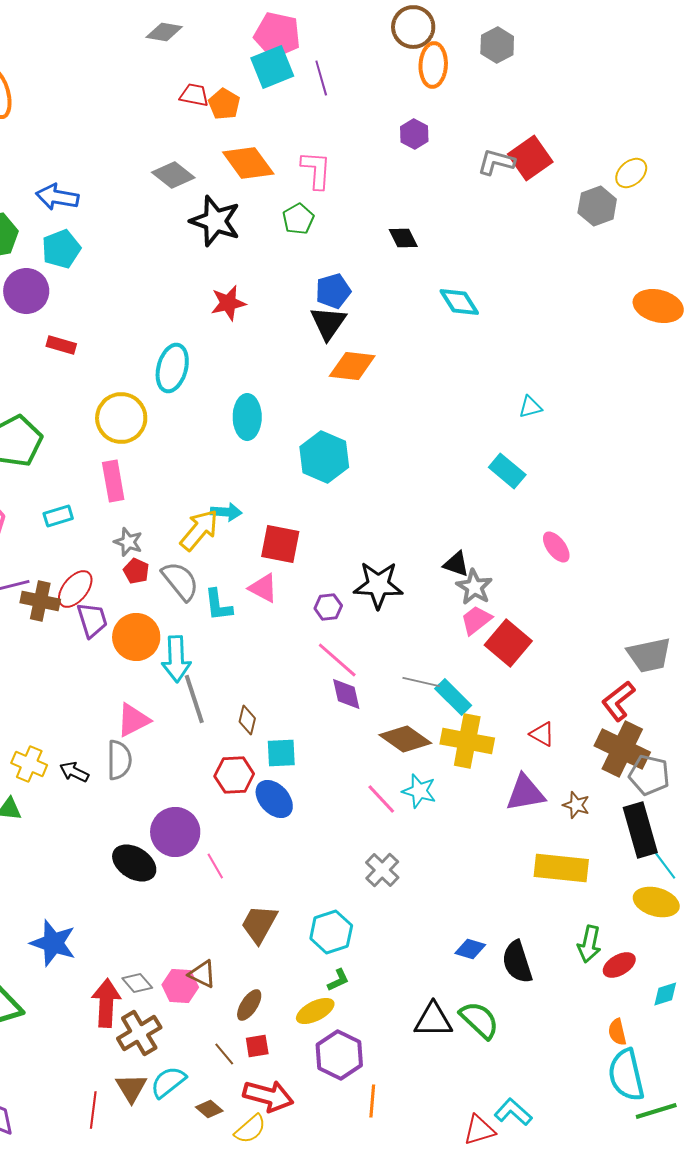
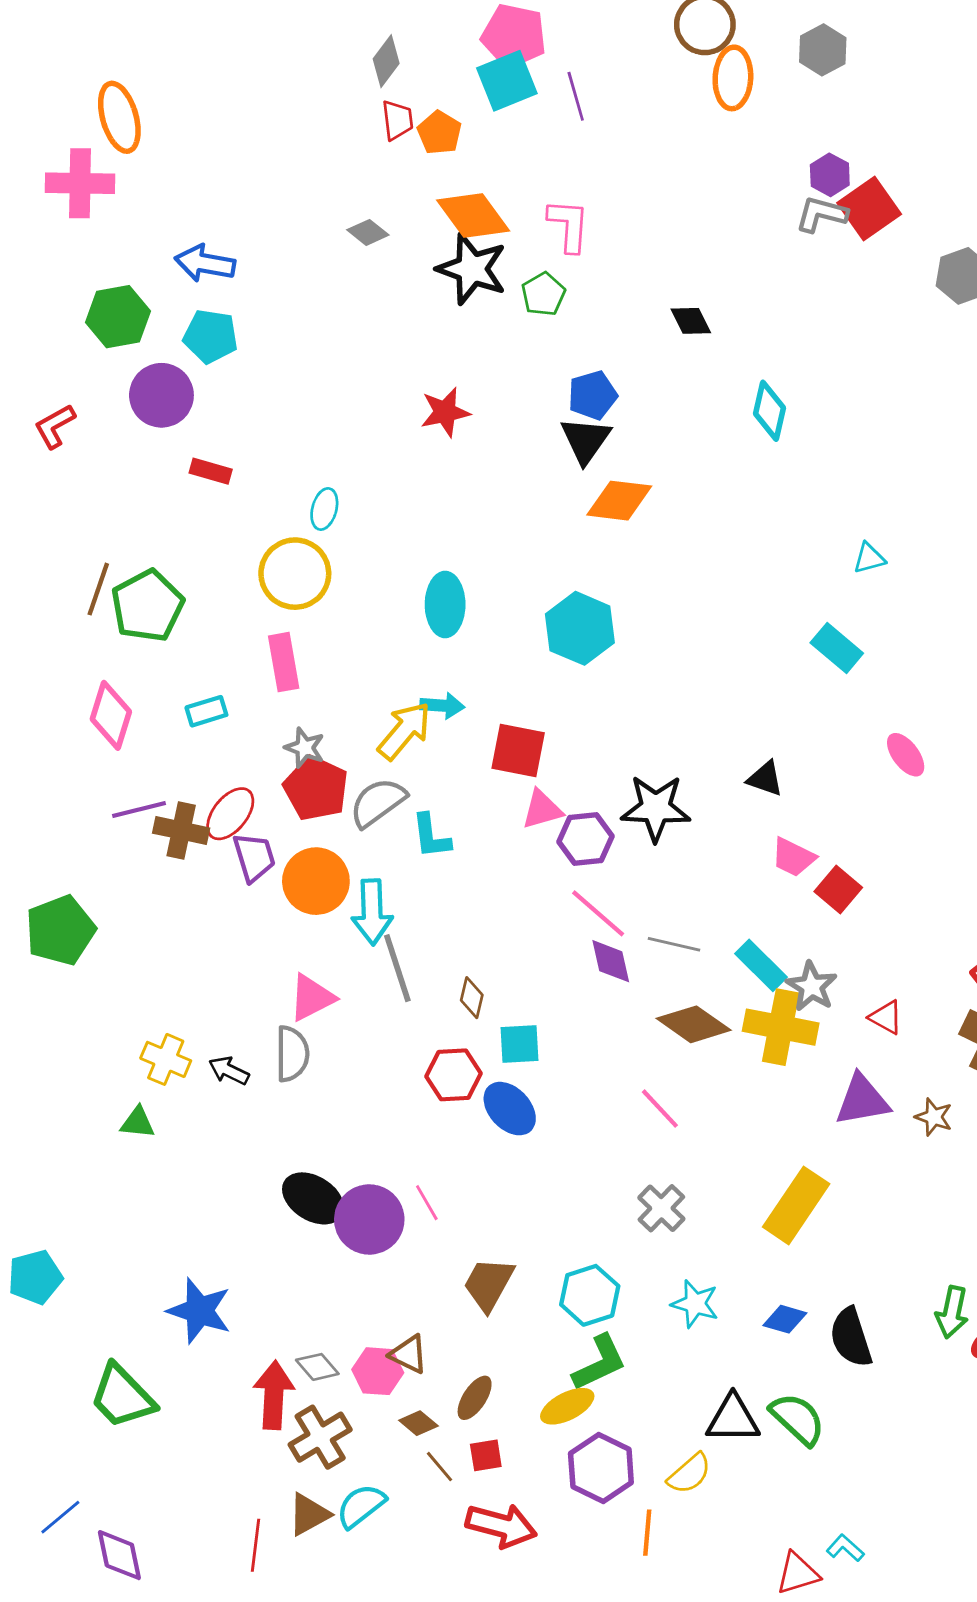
gray diamond: (164, 32) -> (386, 61), moved, turned -63
red trapezoid: (194, 95) -> (397, 120), turned 72
purple hexagon: (414, 134) -> (830, 175), moved
gray diamond: (173, 175) -> (368, 232), size x0.7
black star: (215, 221) -> (472, 269), moved
cyan pentagon: (61, 249) -> (211, 336), turned 30
cyan diamond: (459, 302) -> (769, 411), turned 45
cyan ellipse: (172, 368) -> (324, 509), moved, size x0.6
cyan ellipse: (247, 417) -> (445, 604), moved
red pentagon: (136, 571) -> (316, 788), size x1.8
gray semicircle: (180, 581) -> (378, 802), turned -87
gray star: (474, 587) -> (812, 986), moved
pink triangle: (263, 588) -> (542, 809), moved, turned -44
purple hexagon: (328, 607) -> (586, 839), size x1.4
pink trapezoid: (476, 620) -> (793, 857), turned -116
red square: (508, 643) -> (838, 890), size x0.7
gray line: (421, 682) -> (674, 944), moved
cyan star: (419, 791) -> (695, 1304), moved
purple circle: (175, 832) -> (369, 1219), moved
yellow rectangle: (561, 868) -> (796, 1205), moved, turned -62
green L-shape: (338, 980) -> (600, 1363), size x1.8
brown triangle: (131, 1088) -> (309, 1514), turned 32
brown diamond: (209, 1109) -> (418, 1423), moved
cyan L-shape: (513, 1112) -> (845, 1548), size x0.7
yellow semicircle: (250, 1129) -> (689, 1474), moved

